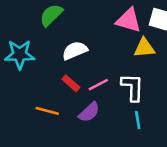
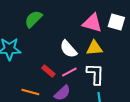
yellow triangle: (144, 48) -> (94, 48), moved
white semicircle: (75, 51) -> (68, 49), moved, turned -108

